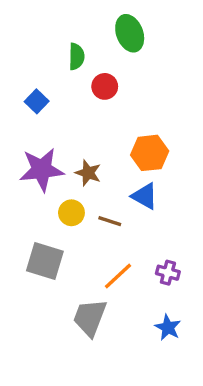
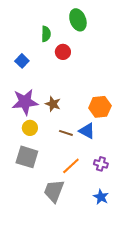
orange hexagon: (150, 153) -> (100, 107), moved
blue triangle: (145, 196) -> (87, 131), moved
yellow circle: (71, 213) -> (30, 128), moved

